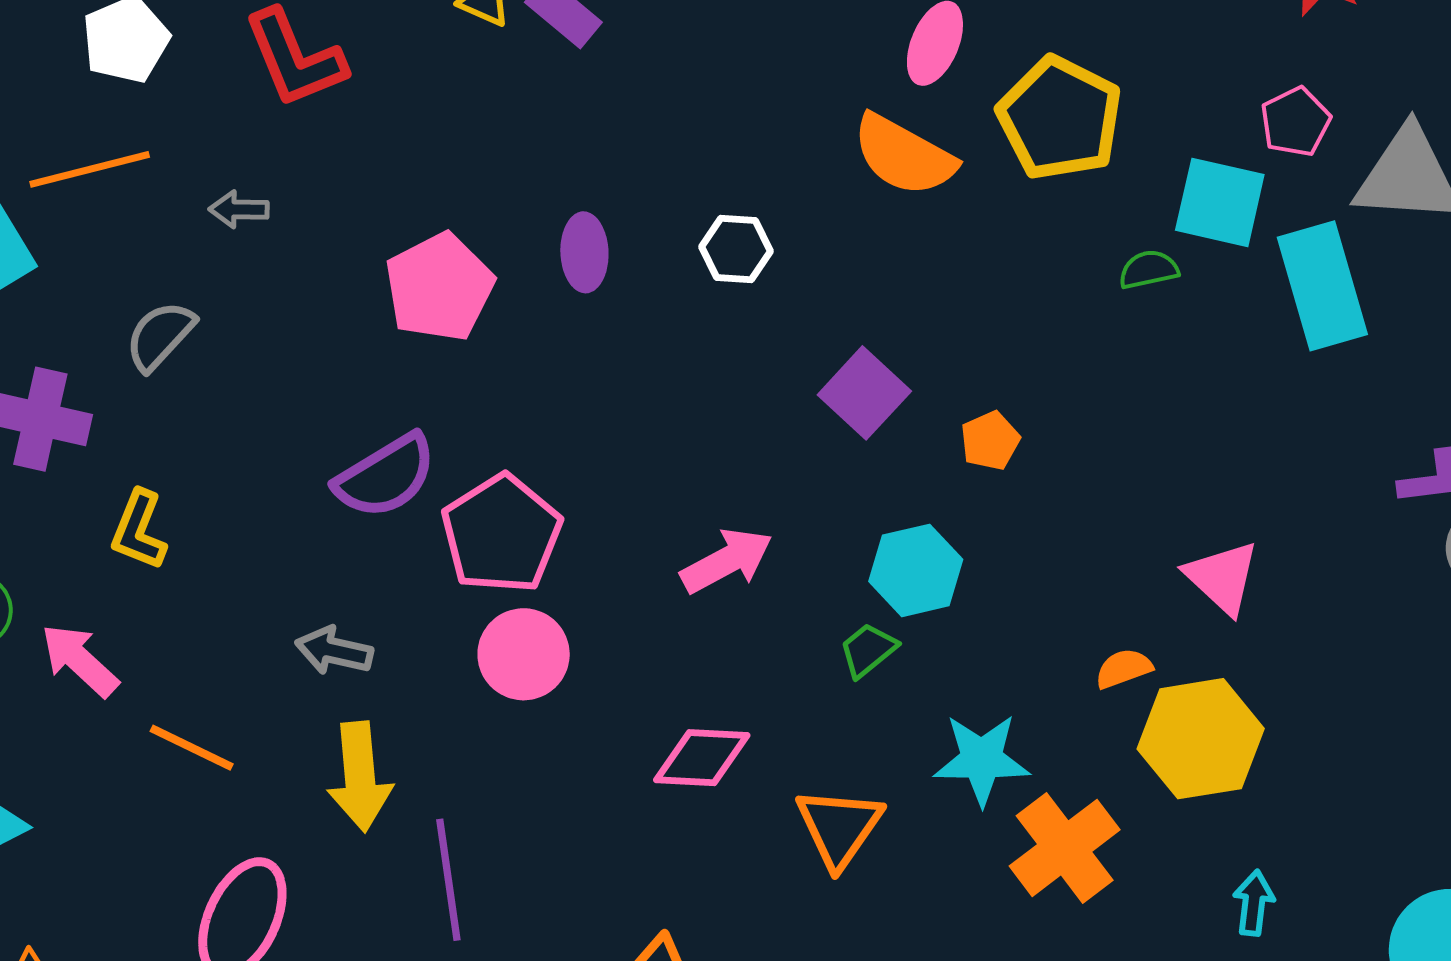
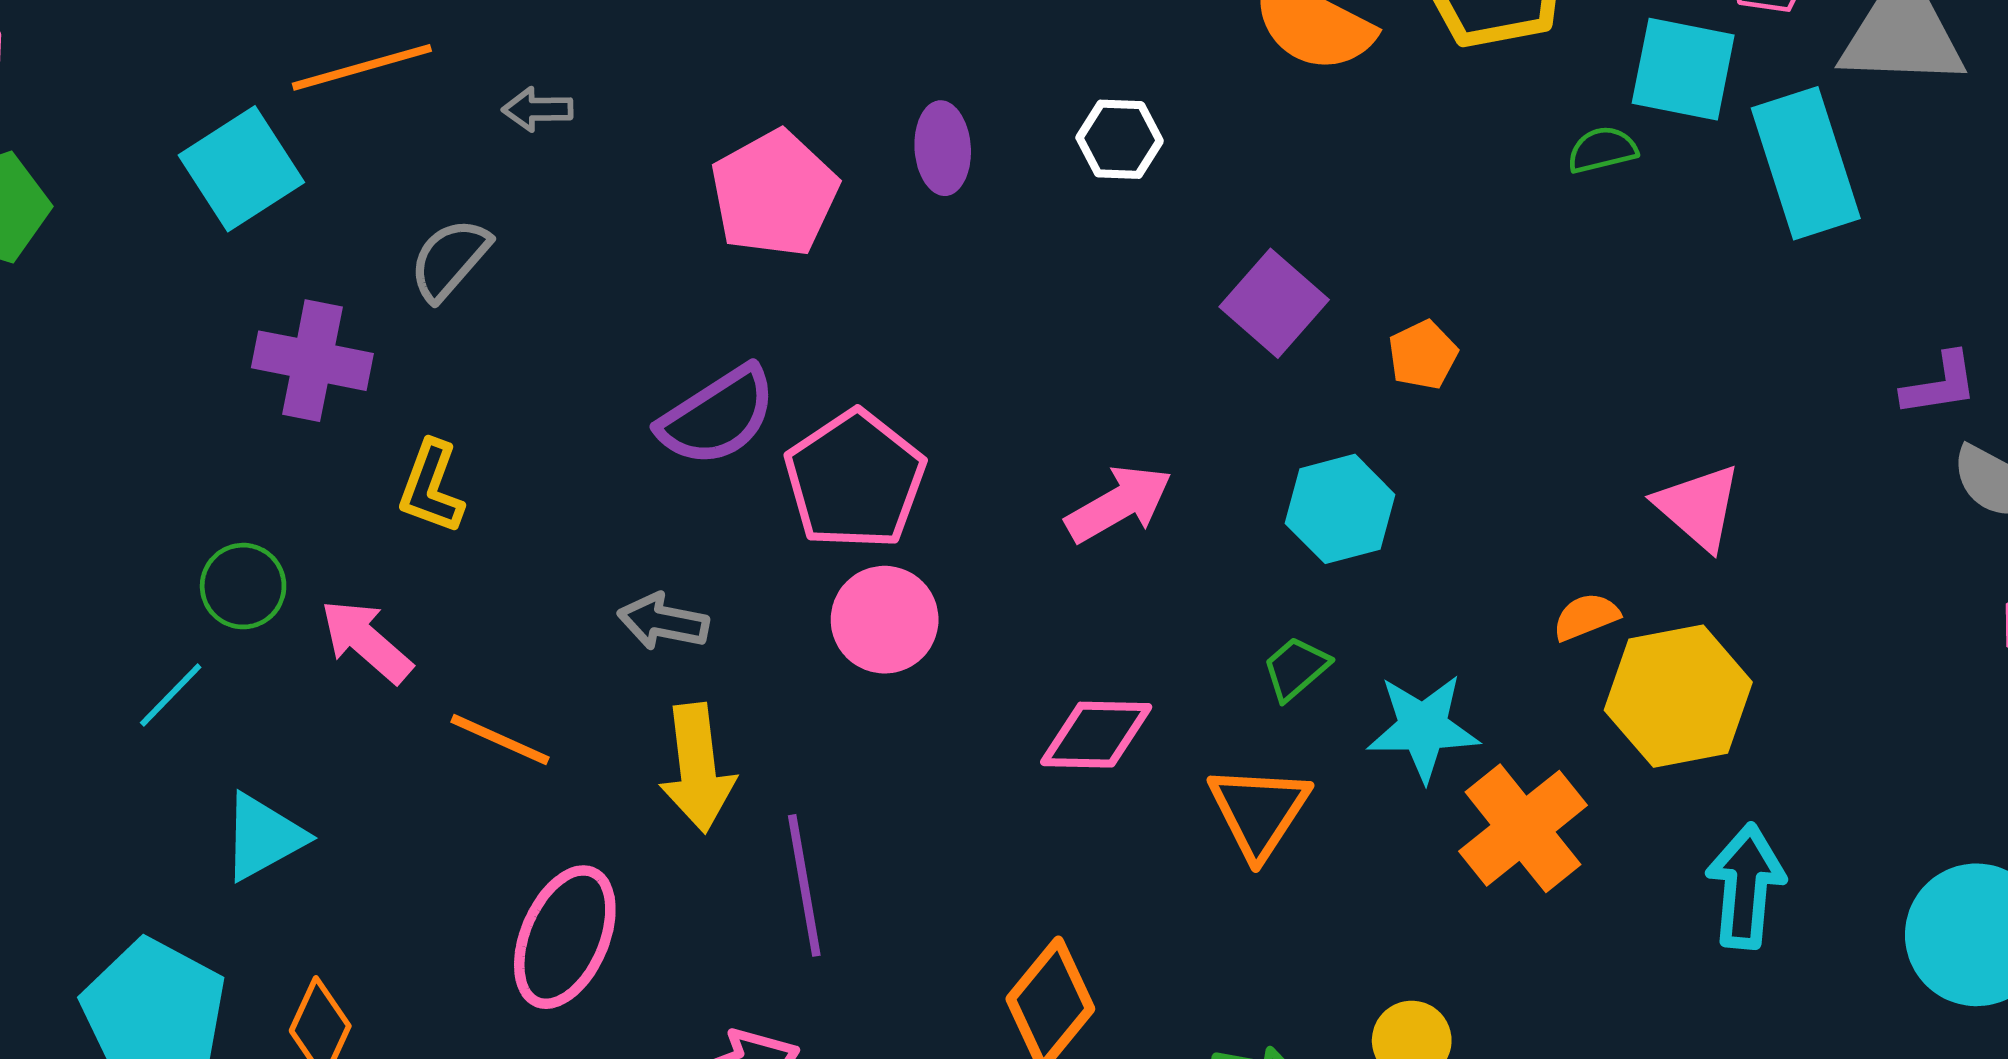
green trapezoid: (868, 650) -> (1296, 668), moved
cyan arrow: (1254, 903) -> (1746, 886), size x1.6

